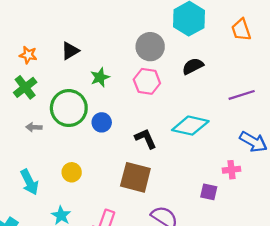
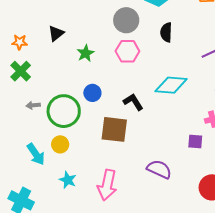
black semicircle: (193, 66) -> (166, 32), turned -54
green circle: (69, 108) -> (64, 111), moved
yellow circle: (72, 172) -> (60, 144), moved
brown square: (135, 177) -> (114, 129), moved

